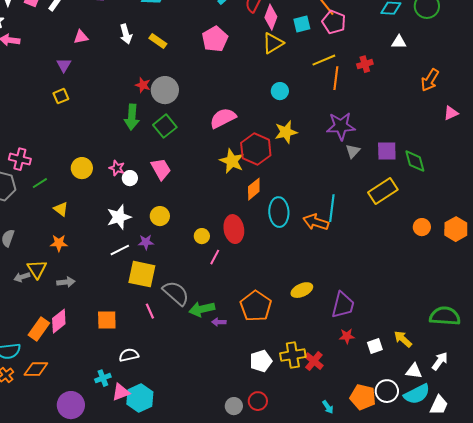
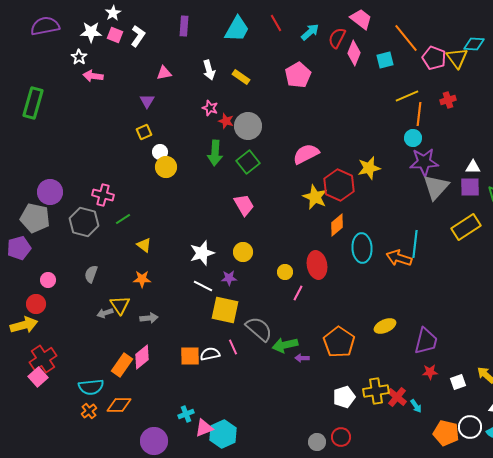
pink pentagon: (334, 22) -> (434, 58), moved
white triangle: (399, 42) -> (473, 167), moved
yellow triangle: (273, 43) -> (457, 58), moved, turned -35
cyan circle: (280, 91) -> (413, 138), moved
gray triangle: (353, 151) -> (436, 187), size x1.8
yellow circle: (82, 168) -> (166, 167), moved
pink star: (117, 168) -> (210, 108), moved
white circle: (130, 178) -> (160, 152), moved
white line: (120, 250) -> (203, 286), turned 54
white semicircle: (129, 355) -> (210, 354), moved
cyan arrow: (328, 407) -> (416, 406), moved

